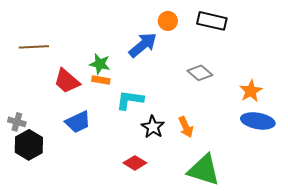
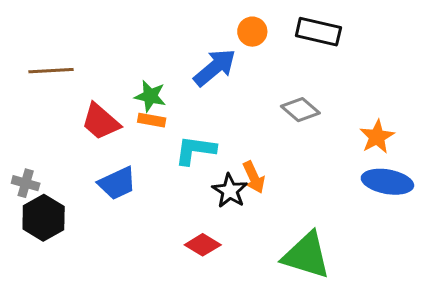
orange arrow: (186, 127) -> (254, 177), moved

